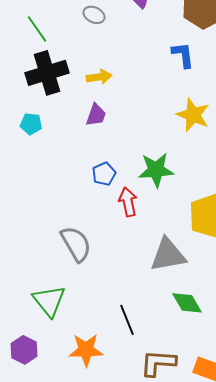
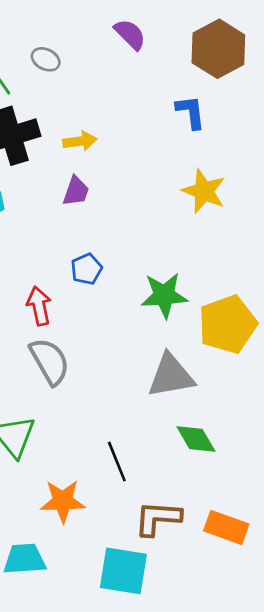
gray ellipse: (94, 15) -> (46, 59), moved
green star: (156, 170) -> (164, 295), moved
red arrow: (128, 202) -> (39, 306), moved

